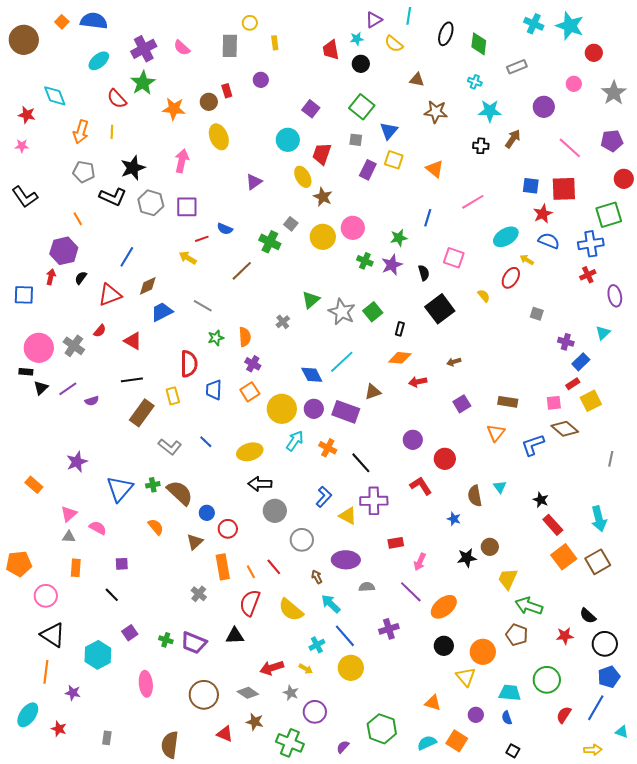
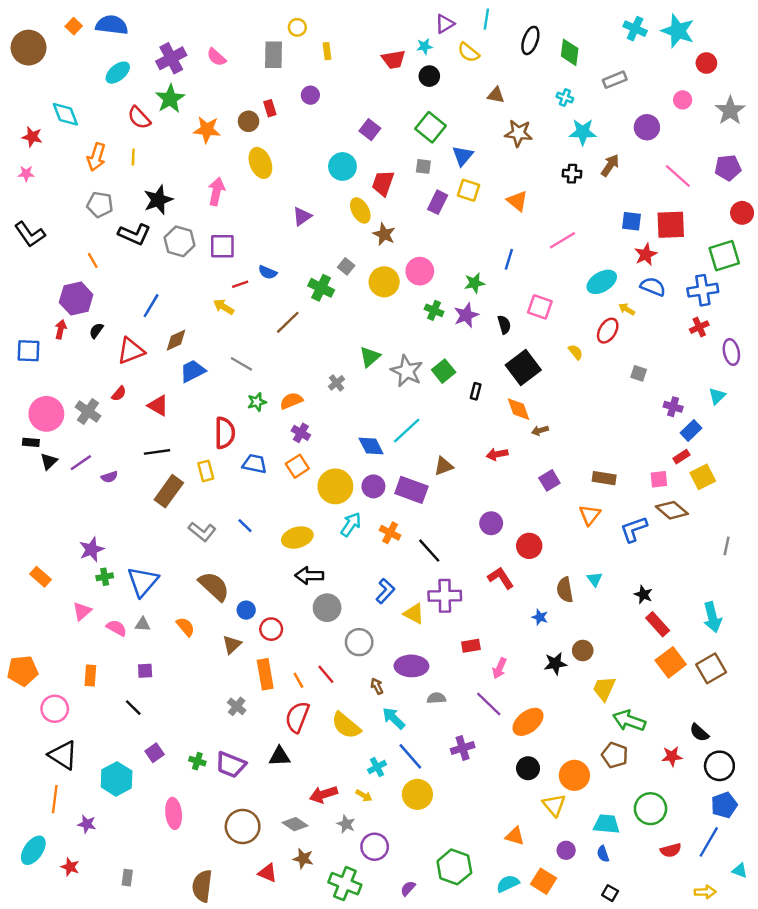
red trapezoid: (331, 50) -> (394, 59), turned -90
orange semicircle: (245, 337) -> (291, 401), turned -108
orange diamond: (400, 358) -> (518, 409), moved, turned 65
blue trapezoid: (214, 390) -> (254, 464), turned 100
green cross: (153, 485) -> (105, 577), moved
gray triangle: (69, 537) -> (143, 624), moved
red semicircle: (564, 715) -> (671, 850), turned -138

